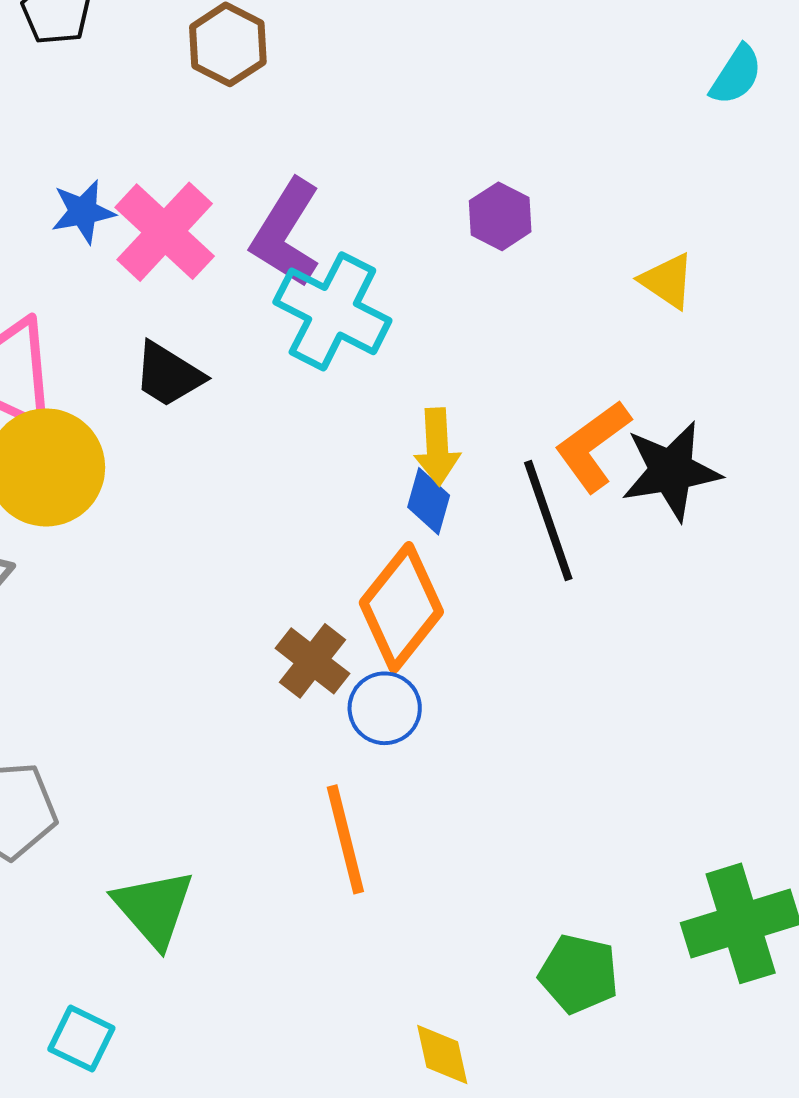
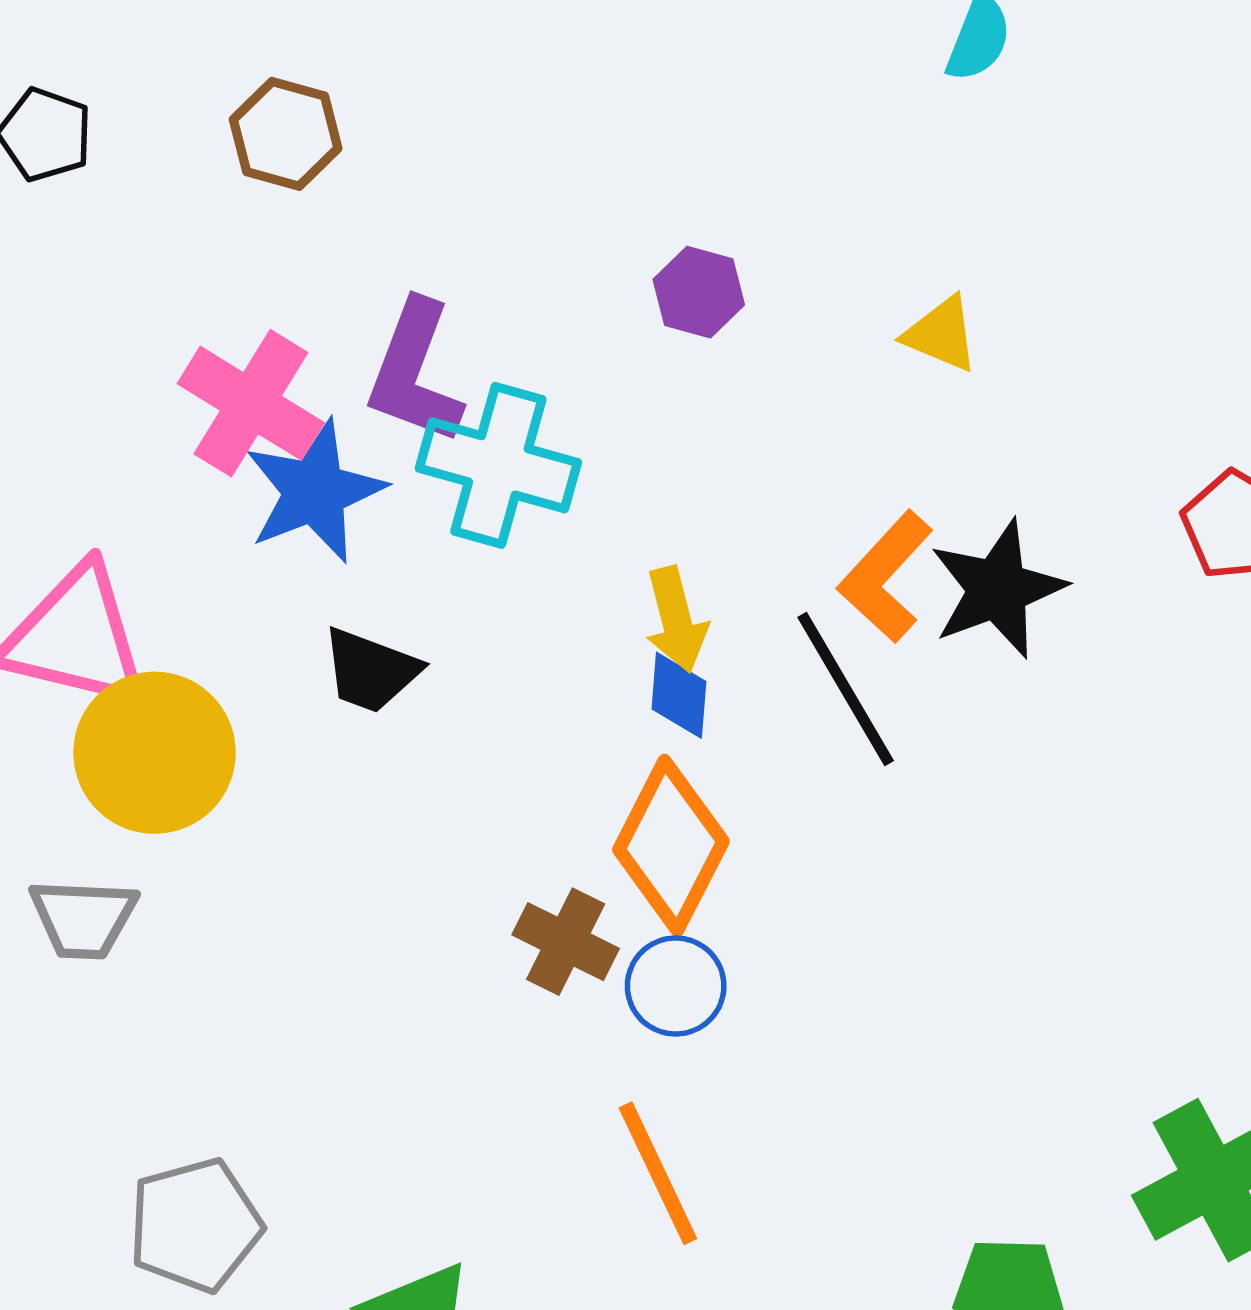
blue star: (83, 212) -> (315, 491), moved, size x1.6
black trapezoid: (168, 375) -> (371, 670), moved

